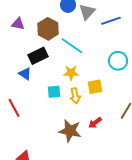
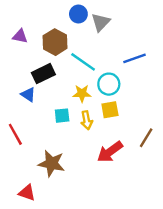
blue line: (111, 21) -> (134, 58), moved
cyan circle: (118, 61) -> (109, 84), moved
red arrow: (95, 123) -> (110, 152), size x1.6
brown star: (70, 131) -> (52, 164), moved

